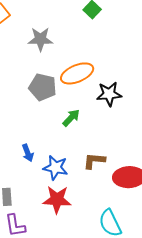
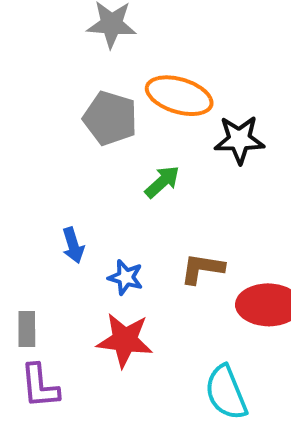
orange ellipse: (77, 73) -> (179, 96), turned 36
blue star: (55, 168) -> (126, 277), size x0.7

